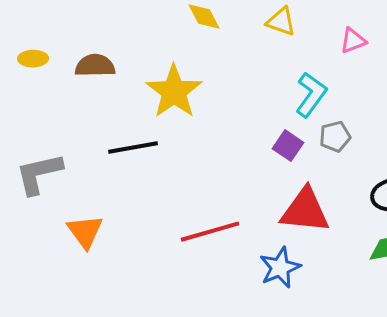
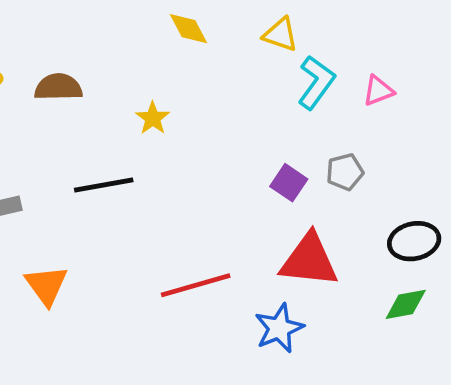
pink triangle: (353, 41) -> (378, 91), moved
yellow star: (174, 92) -> (153, 118), size x0.5
cyan L-shape: (311, 95) -> (316, 82), moved

